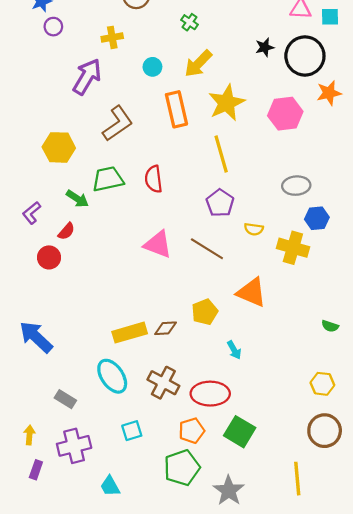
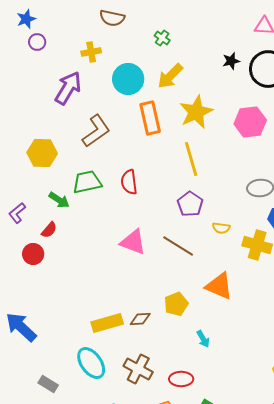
cyan circle: (152, 67) -> (128, 79), size x1.8
red ellipse: (210, 394) -> (181, 379), size x0.7

